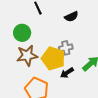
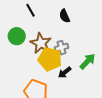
black semicircle: (71, 17) -> (65, 16), turned 96
brown star: (27, 56) -> (41, 43), moved, turned -30

